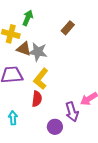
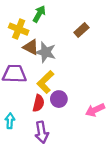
purple arrow: (72, 112) -> (42, 132), moved
purple circle: (55, 127) -> (59, 99), moved

